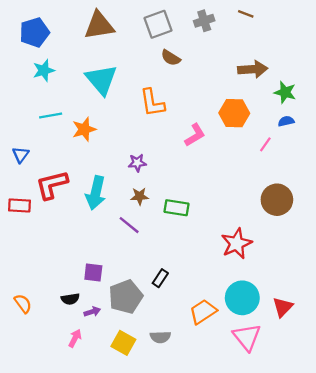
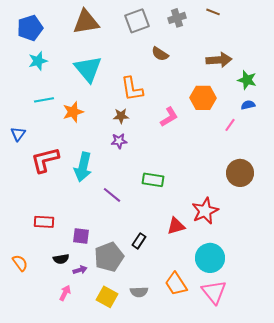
brown semicircle: (171, 58) -> (160, 54), moved
brown star: (140, 196) -> (121, 116), moved
red rectangle: (19, 205) -> (44, 222), moved
red triangle: (283, 307) -> (176, 226), moved, turned 30
orange trapezoid: (203, 312) -> (176, 284), moved, turned -90

